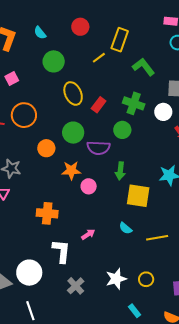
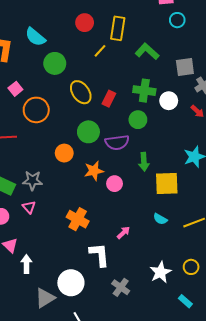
red circle: (80, 27) -> (85, 23), moved
cyan semicircle: (40, 33) -> (35, 37), size x1.5
white circle: (163, 112) -> (169, 101), moved
orange circle: (24, 115) -> (36, 110), moved
orange cross: (47, 213) -> (78, 219), turned 35

